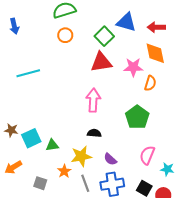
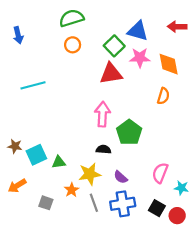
red arrow: (156, 27) -> (177, 27), moved
pink star: (133, 67) -> (140, 58), moved
green pentagon: (137, 117) -> (129, 132), moved

